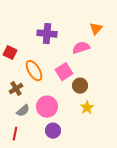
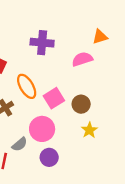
orange triangle: (96, 29) -> (100, 37), turned 32
pink square: (64, 72) -> (54, 98), moved
gray semicircle: (23, 111) -> (20, 144), moved

